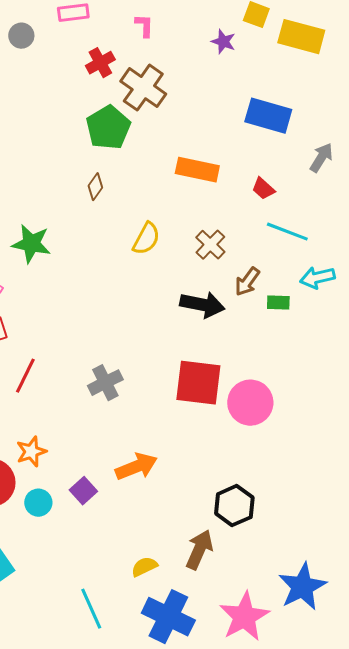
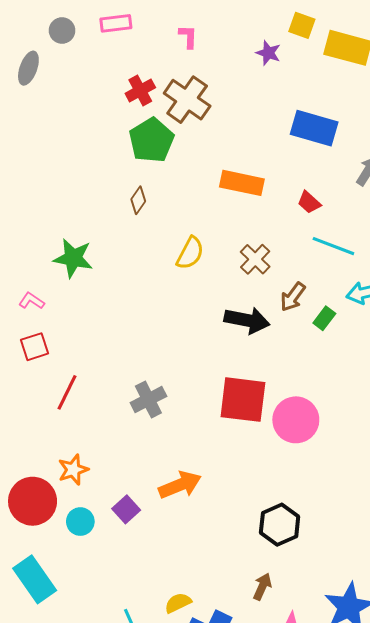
gray circle: (21, 36) -> (62, 31), moved
red cross: (100, 63) -> (140, 90), moved
green rectangle: (278, 303) -> (324, 318), turned -55
brown arrow: (199, 550) -> (262, 587), moved, size x0.7
yellow semicircle: (144, 567) -> (178, 603), moved

